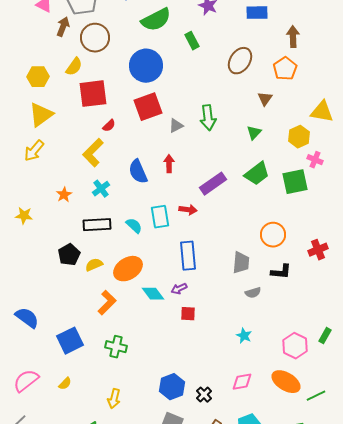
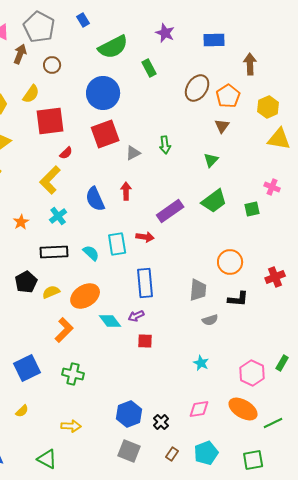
brown circle: (95, 38) -> (52, 65), size x0.6
orange pentagon: (285, 69) -> (228, 96), moved
green arrow: (208, 118) -> (165, 145), size x0.7
yellow hexagon: (299, 137) -> (268, 107), moved
green square: (295, 182) -> (252, 209), size x0.6
yellow arrow: (114, 399) -> (71, 426), turned -102

